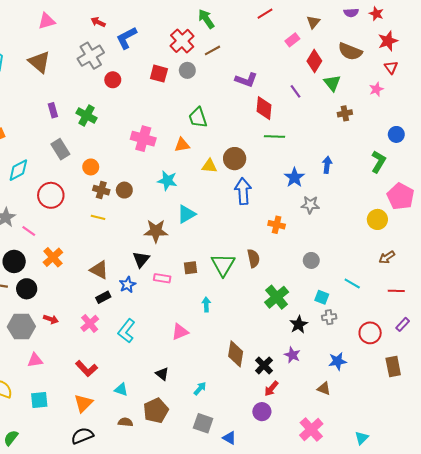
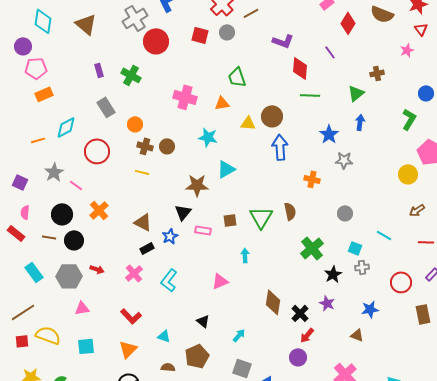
red circle: (113, 80) -> (156, 41), size x1.6
green triangle: (332, 83) -> (356, 93), moved, turned 30

